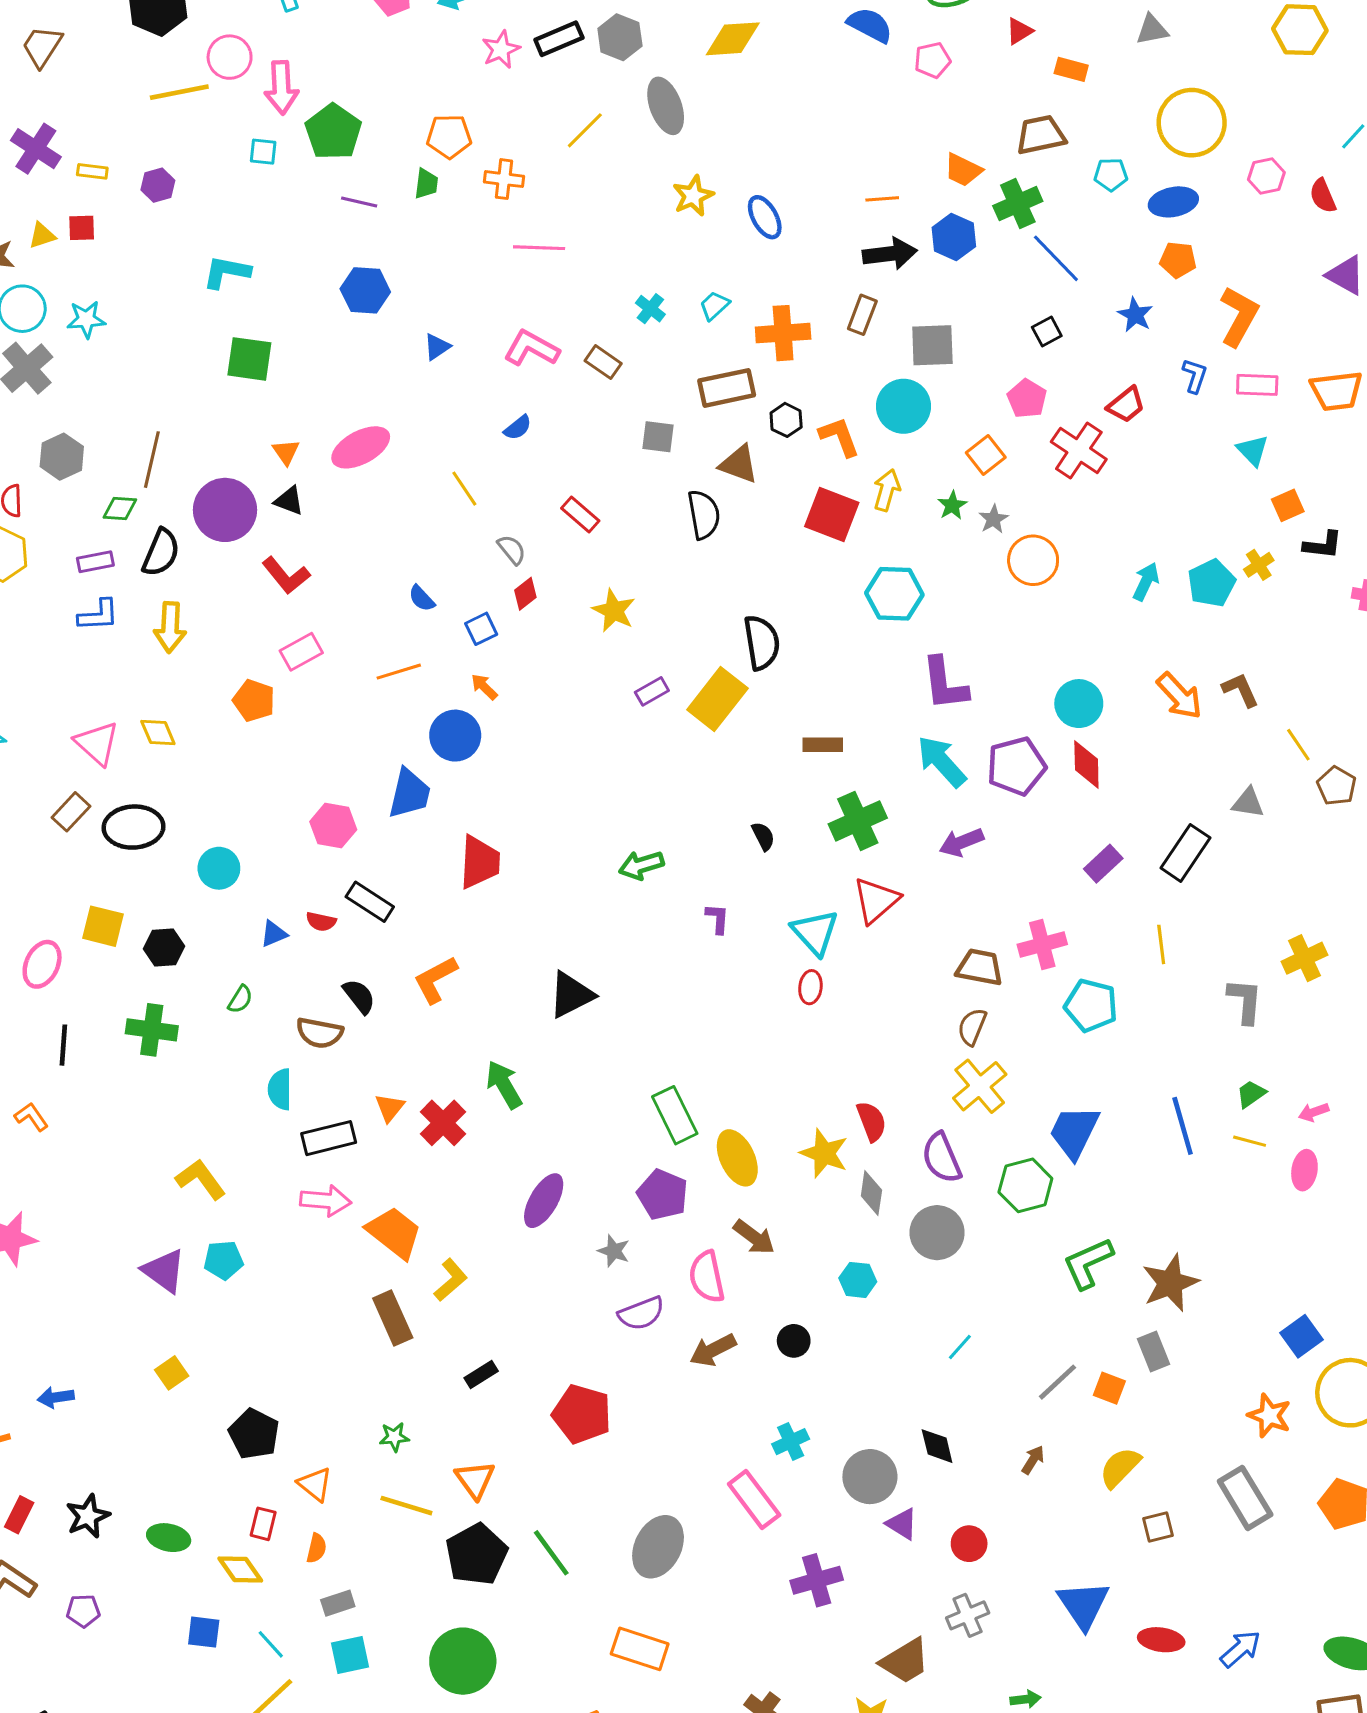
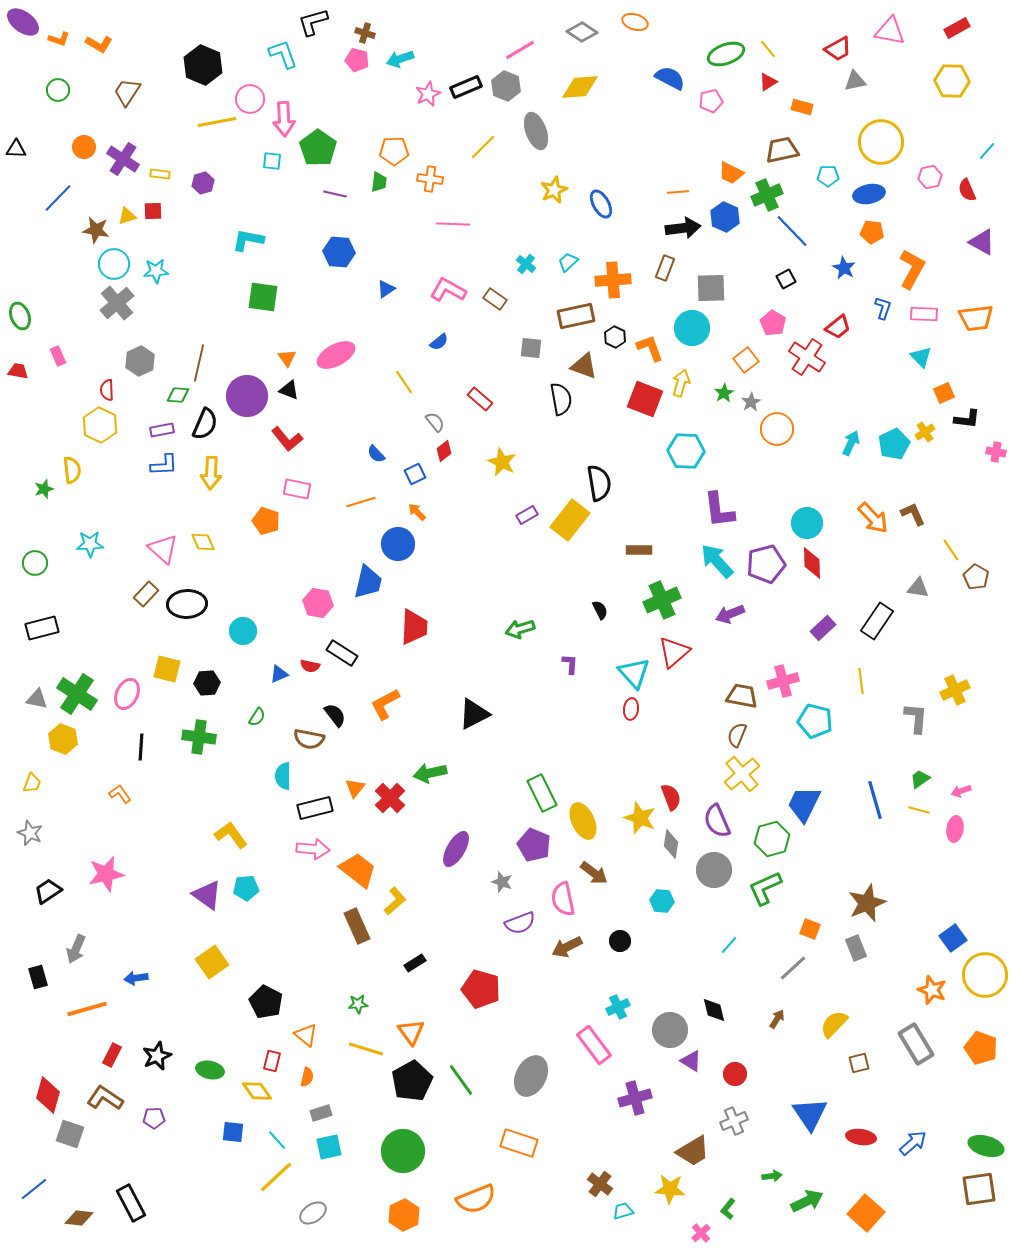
pink rectangle: (301, 652) -> (297, 489), turned 40
green arrow: (504, 1085) -> (430, 773), turned -72
green L-shape: (1088, 1263) -> (765, 888), moved
yellow square: (172, 1373) -> (212, 962), size x1.5
orange square: (1109, 1388) -> (810, 929), moved

